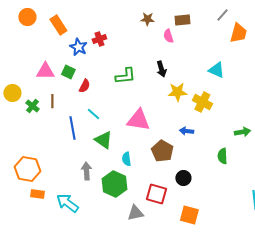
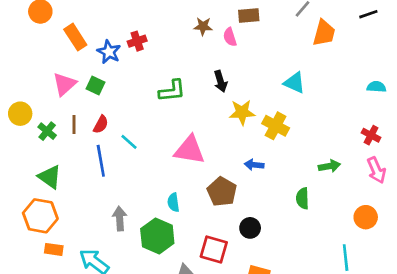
brown star: (147, 19) -> (203, 26), moved
orange rectangle: (58, 25) -> (75, 37), moved
pink triangle: (45, 71) -> (65, 84), turned -42
red semicircle: (84, 86) -> (101, 124), moved
green triangle: (103, 140) -> (50, 177), moved

